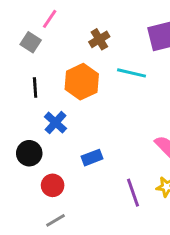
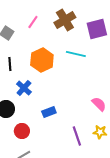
pink line: (50, 19) -> (33, 22), moved
brown cross: (99, 39) -> (65, 20), moved, size x1.5

